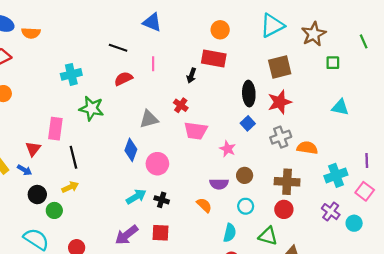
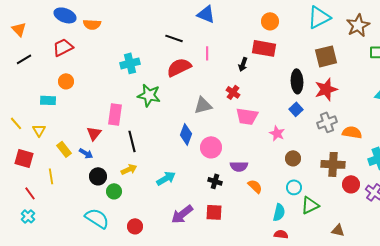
red semicircle: (123, 79) -> (179, 67), size x1.4
purple semicircle: (219, 184) -> (239, 166), moved
cyan arrow: (136, 197) -> (166, 178), moved
red circle: (284, 209) -> (351, 184), moved
green triangle: (268, 236) -> (310, 205), moved, turned -42

